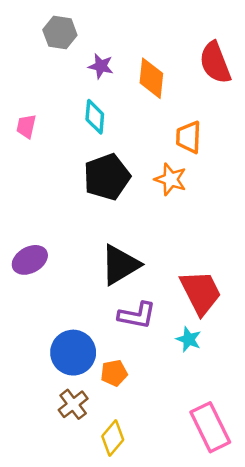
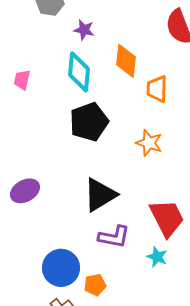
orange diamond: (151, 78) -> (126, 61), moved
cyan diamond: (95, 117) -> (79, 72), size x1.4
orange star: (171, 179) -> (149, 143), moved

